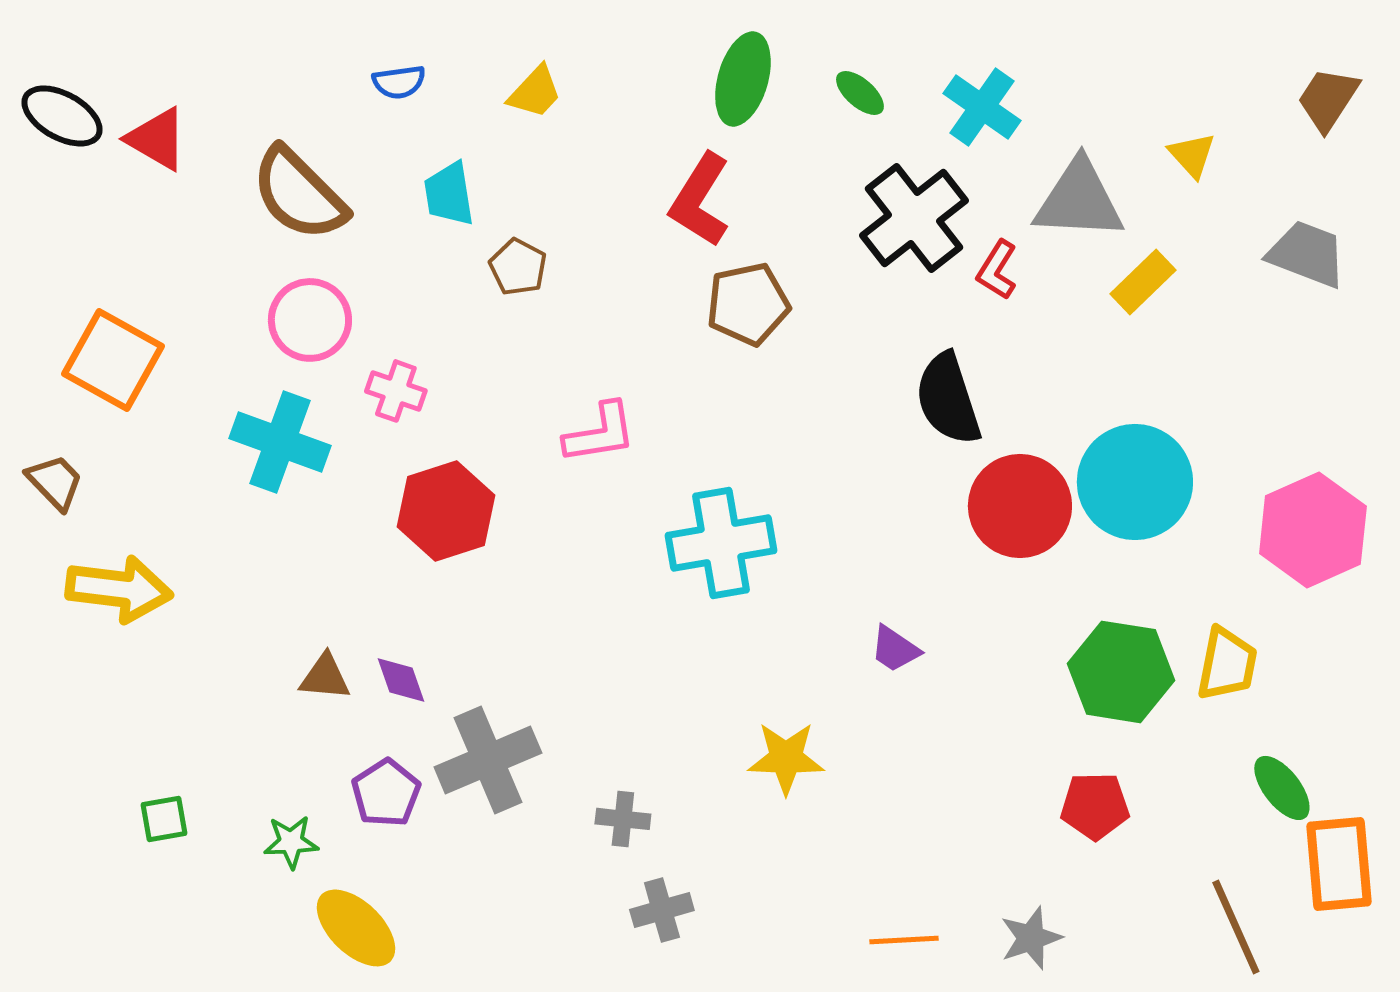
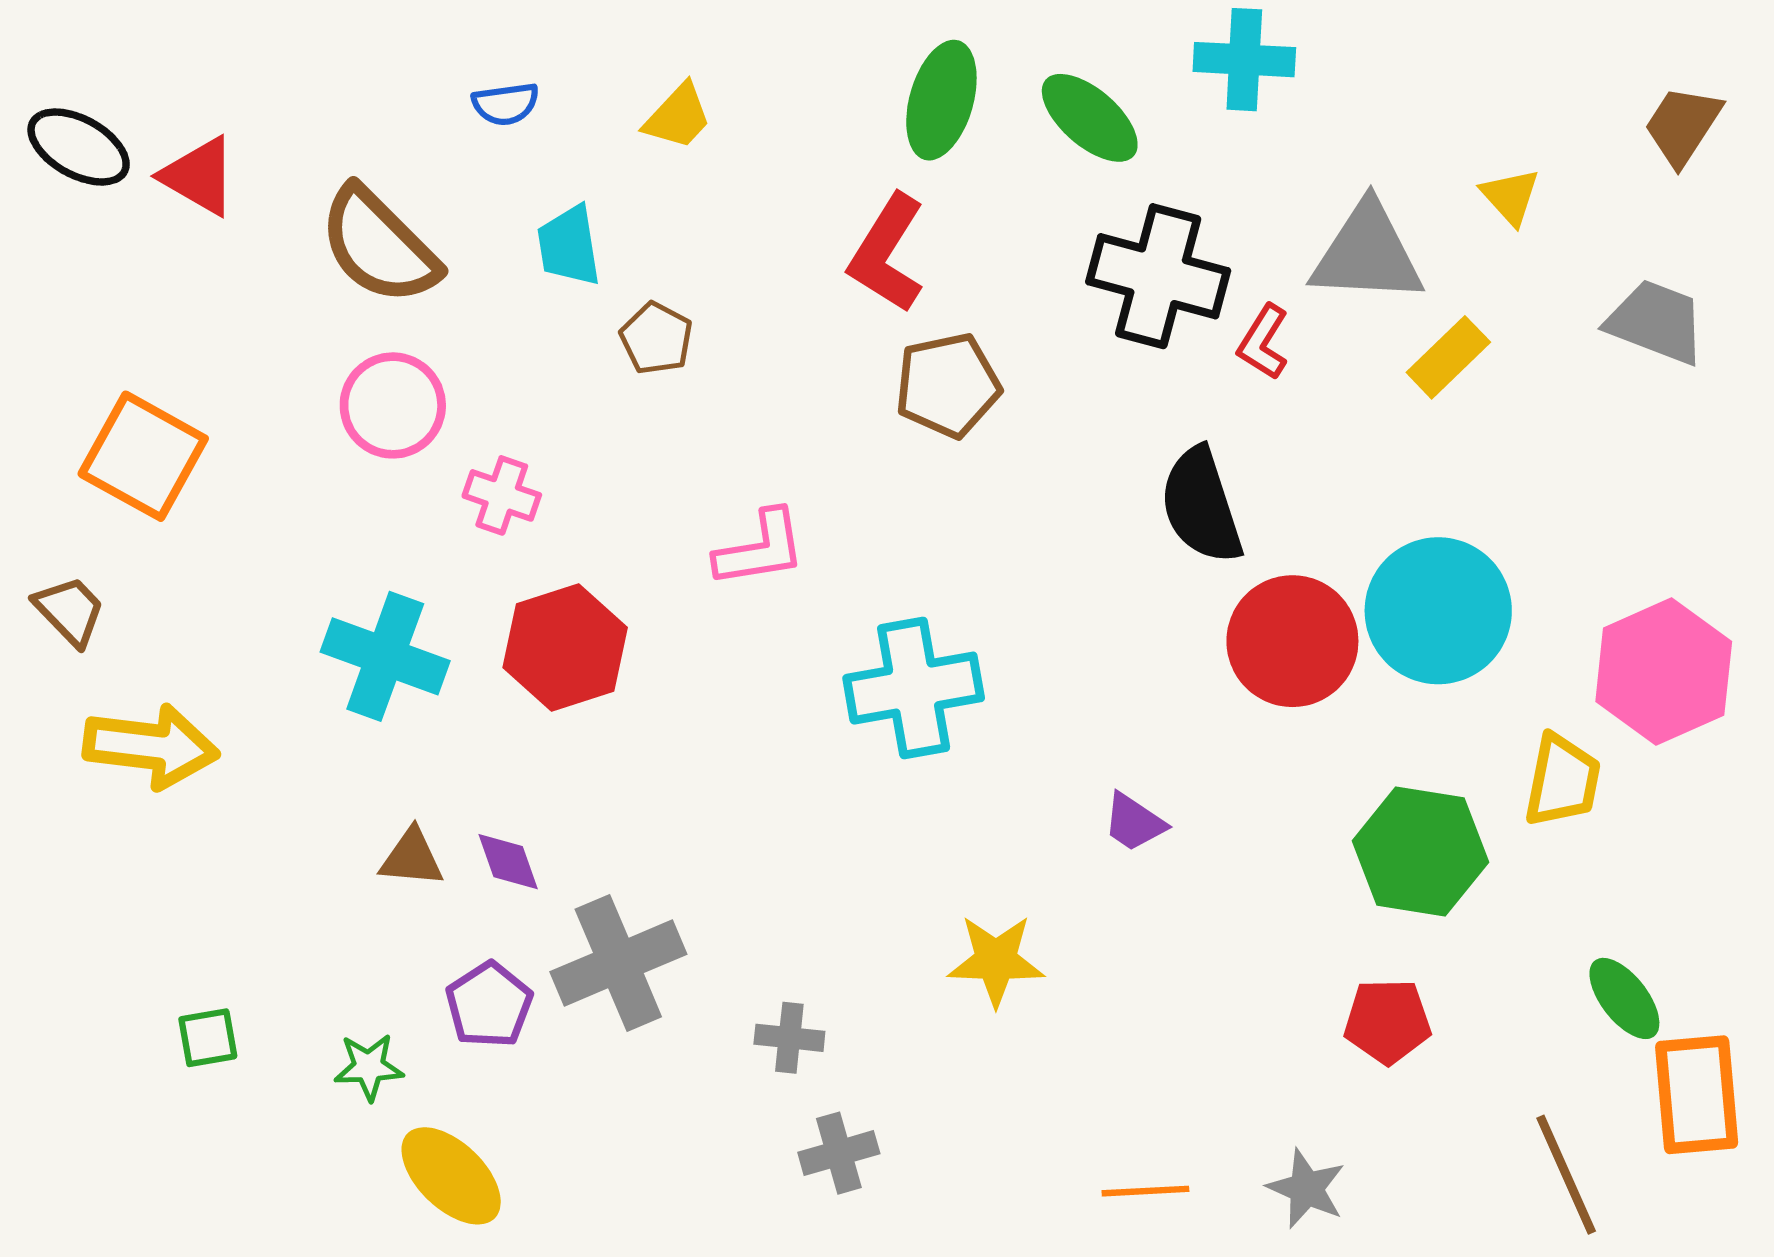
green ellipse: (860, 93) -> (1090, 118), size x1.6
cyan cross: (982, 107) -> (1244, 60), moved, turned -32
black cross: (914, 218) -> (1158, 276), turned -37
cyan cross: (280, 442) -> (385, 656), moved
yellow trapezoid: (1227, 664) -> (1562, 781), moved
gray star: (1031, 938) -> (1306, 1189), turned -30

